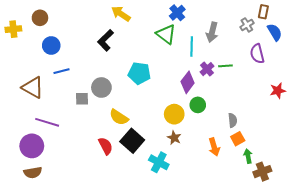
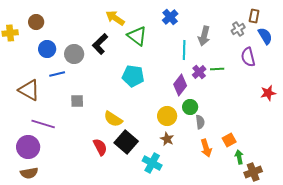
green triangle: (166, 34) -> (137, 36), moved
gray circle: (101, 87) -> (74, 54), moved
gray semicircle: (233, 120) -> (200, 122), moved

